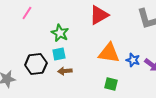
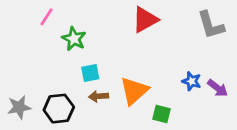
green star: (60, 33) -> (74, 39), moved
orange triangle: (109, 53) -> (134, 91), moved, turned -50
black hexagon: (36, 64) -> (59, 109), moved

